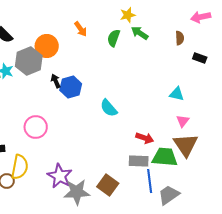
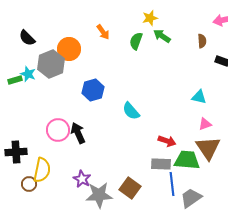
black arrow: (56, 81) -> (78, 133), moved, size x1.5
pink triangle: (183, 121) -> (205, 124), turned 32
purple star: (60, 176) -> (82, 179), size x0.7

